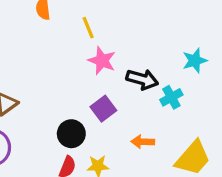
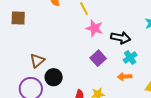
cyan cross: (171, 97) -> (130, 57), moved
black circle: (71, 134) -> (54, 77), moved

